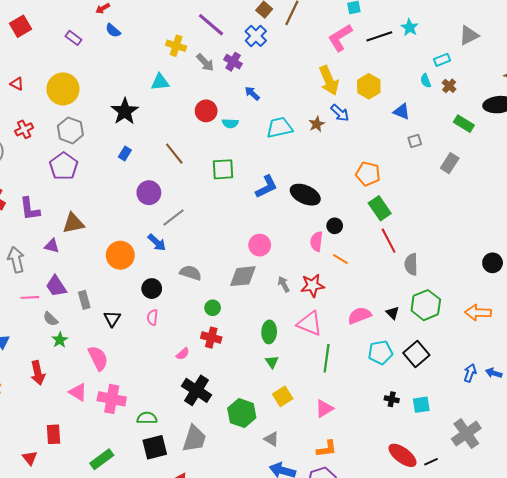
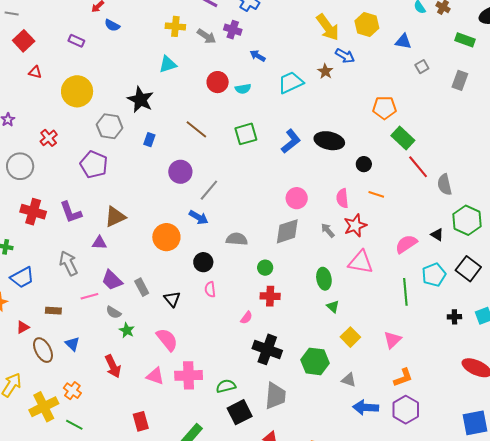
red triangle: (17, 84) -> (35, 72), moved
gray hexagon: (70, 130) -> (110, 126), moved
pink semicircle: (316, 241) -> (342, 198), moved
green line: (327, 358) -> (405, 292), moved

